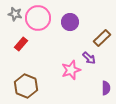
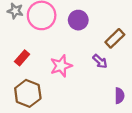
red rectangle: (21, 44) -> (22, 58), moved
pink star: (71, 70) -> (61, 66), moved

